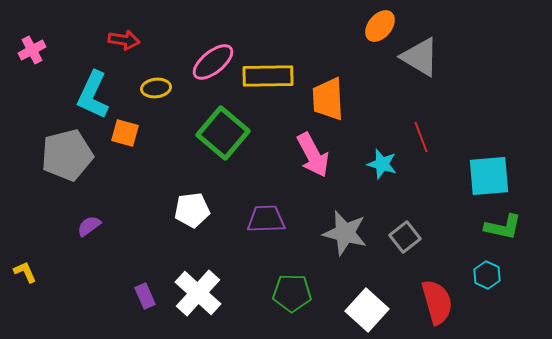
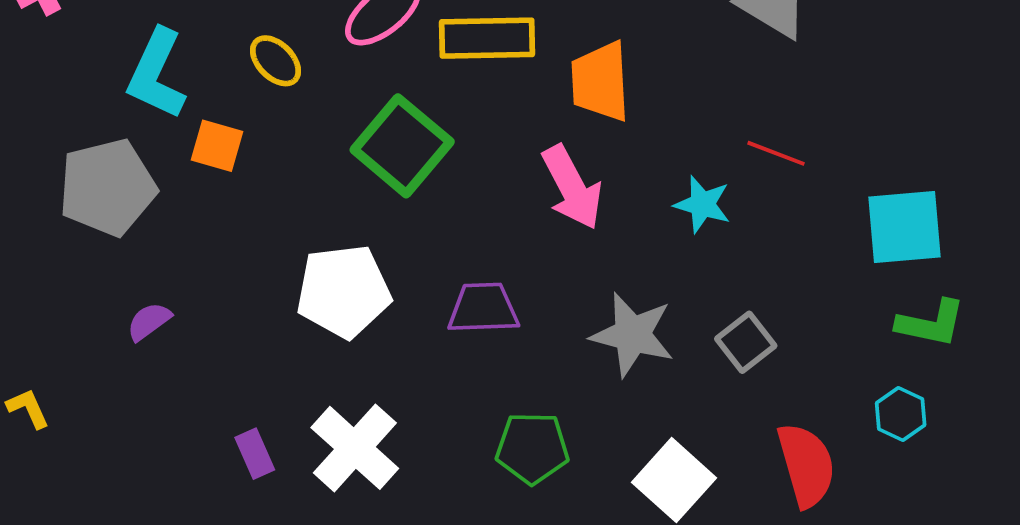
yellow ellipse: (156, 88) -> (275, 61), turned 52
red line: (421, 137) -> (776, 153), turned -48
white pentagon: (192, 210) -> (343, 291), size x1.4

